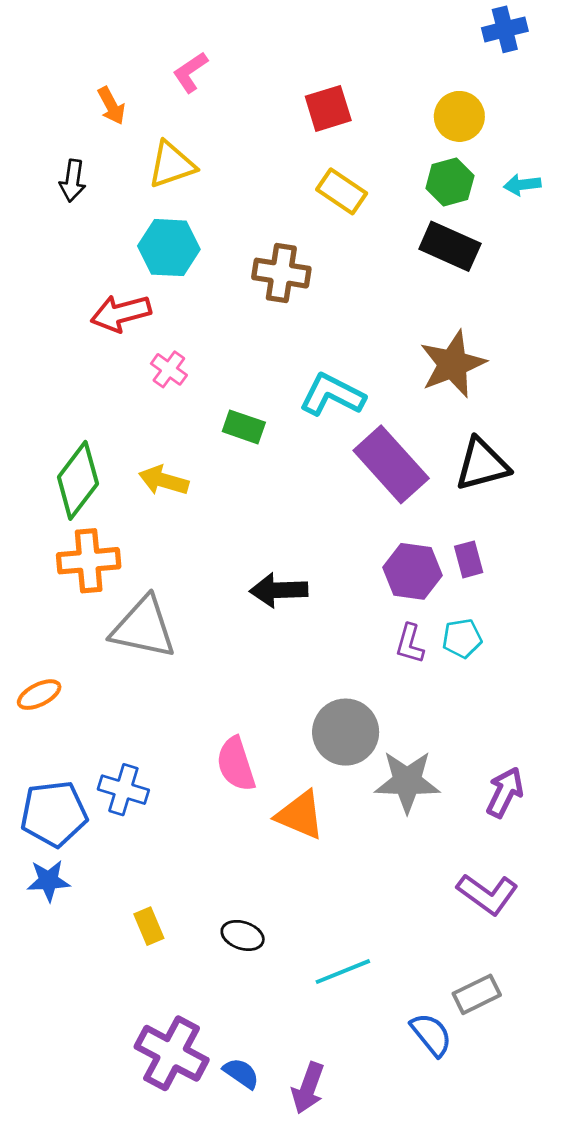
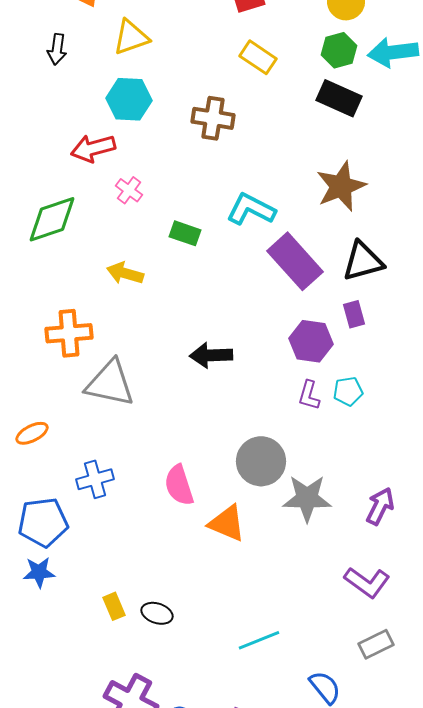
cyan arrow: (522, 185) -> (393, 52), size x1.8
green diamond: (78, 480) -> (52, 219), moved, turned 34
purple rectangle: (469, 559) -> (354, 314), moved
blue cross: (123, 790) -> (95, 479), moved, turned -33
black ellipse: (243, 935) -> (157, 613), moved
gray rectangle: (477, 994) -> (376, 644), moved

